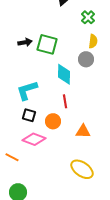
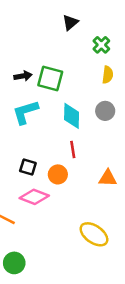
gray circle: (86, 59) -> (105, 111), moved
cyan L-shape: (27, 90) -> (25, 112), moved
orange triangle: (83, 131) -> (108, 178), moved

